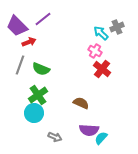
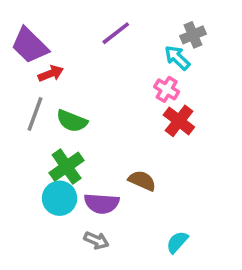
purple line: (43, 19) -> (116, 33), moved
gray cross: (117, 27) -> (193, 35), moved
purple semicircle: (89, 130) -> (102, 203), moved

